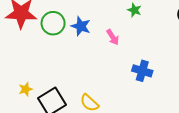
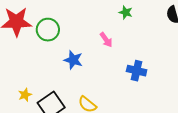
blue star: (81, 26) -> (73, 60), moved

